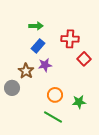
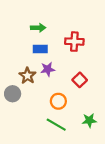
blue rectangle: (38, 46) -> (40, 49), turned 48
red square: (84, 59) -> (80, 80), moved
green star: (79, 102) -> (89, 120), moved

